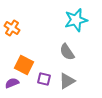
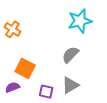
gray semicircle: (67, 52) -> (70, 55), turned 78
purple square: (44, 79) -> (46, 92), moved

